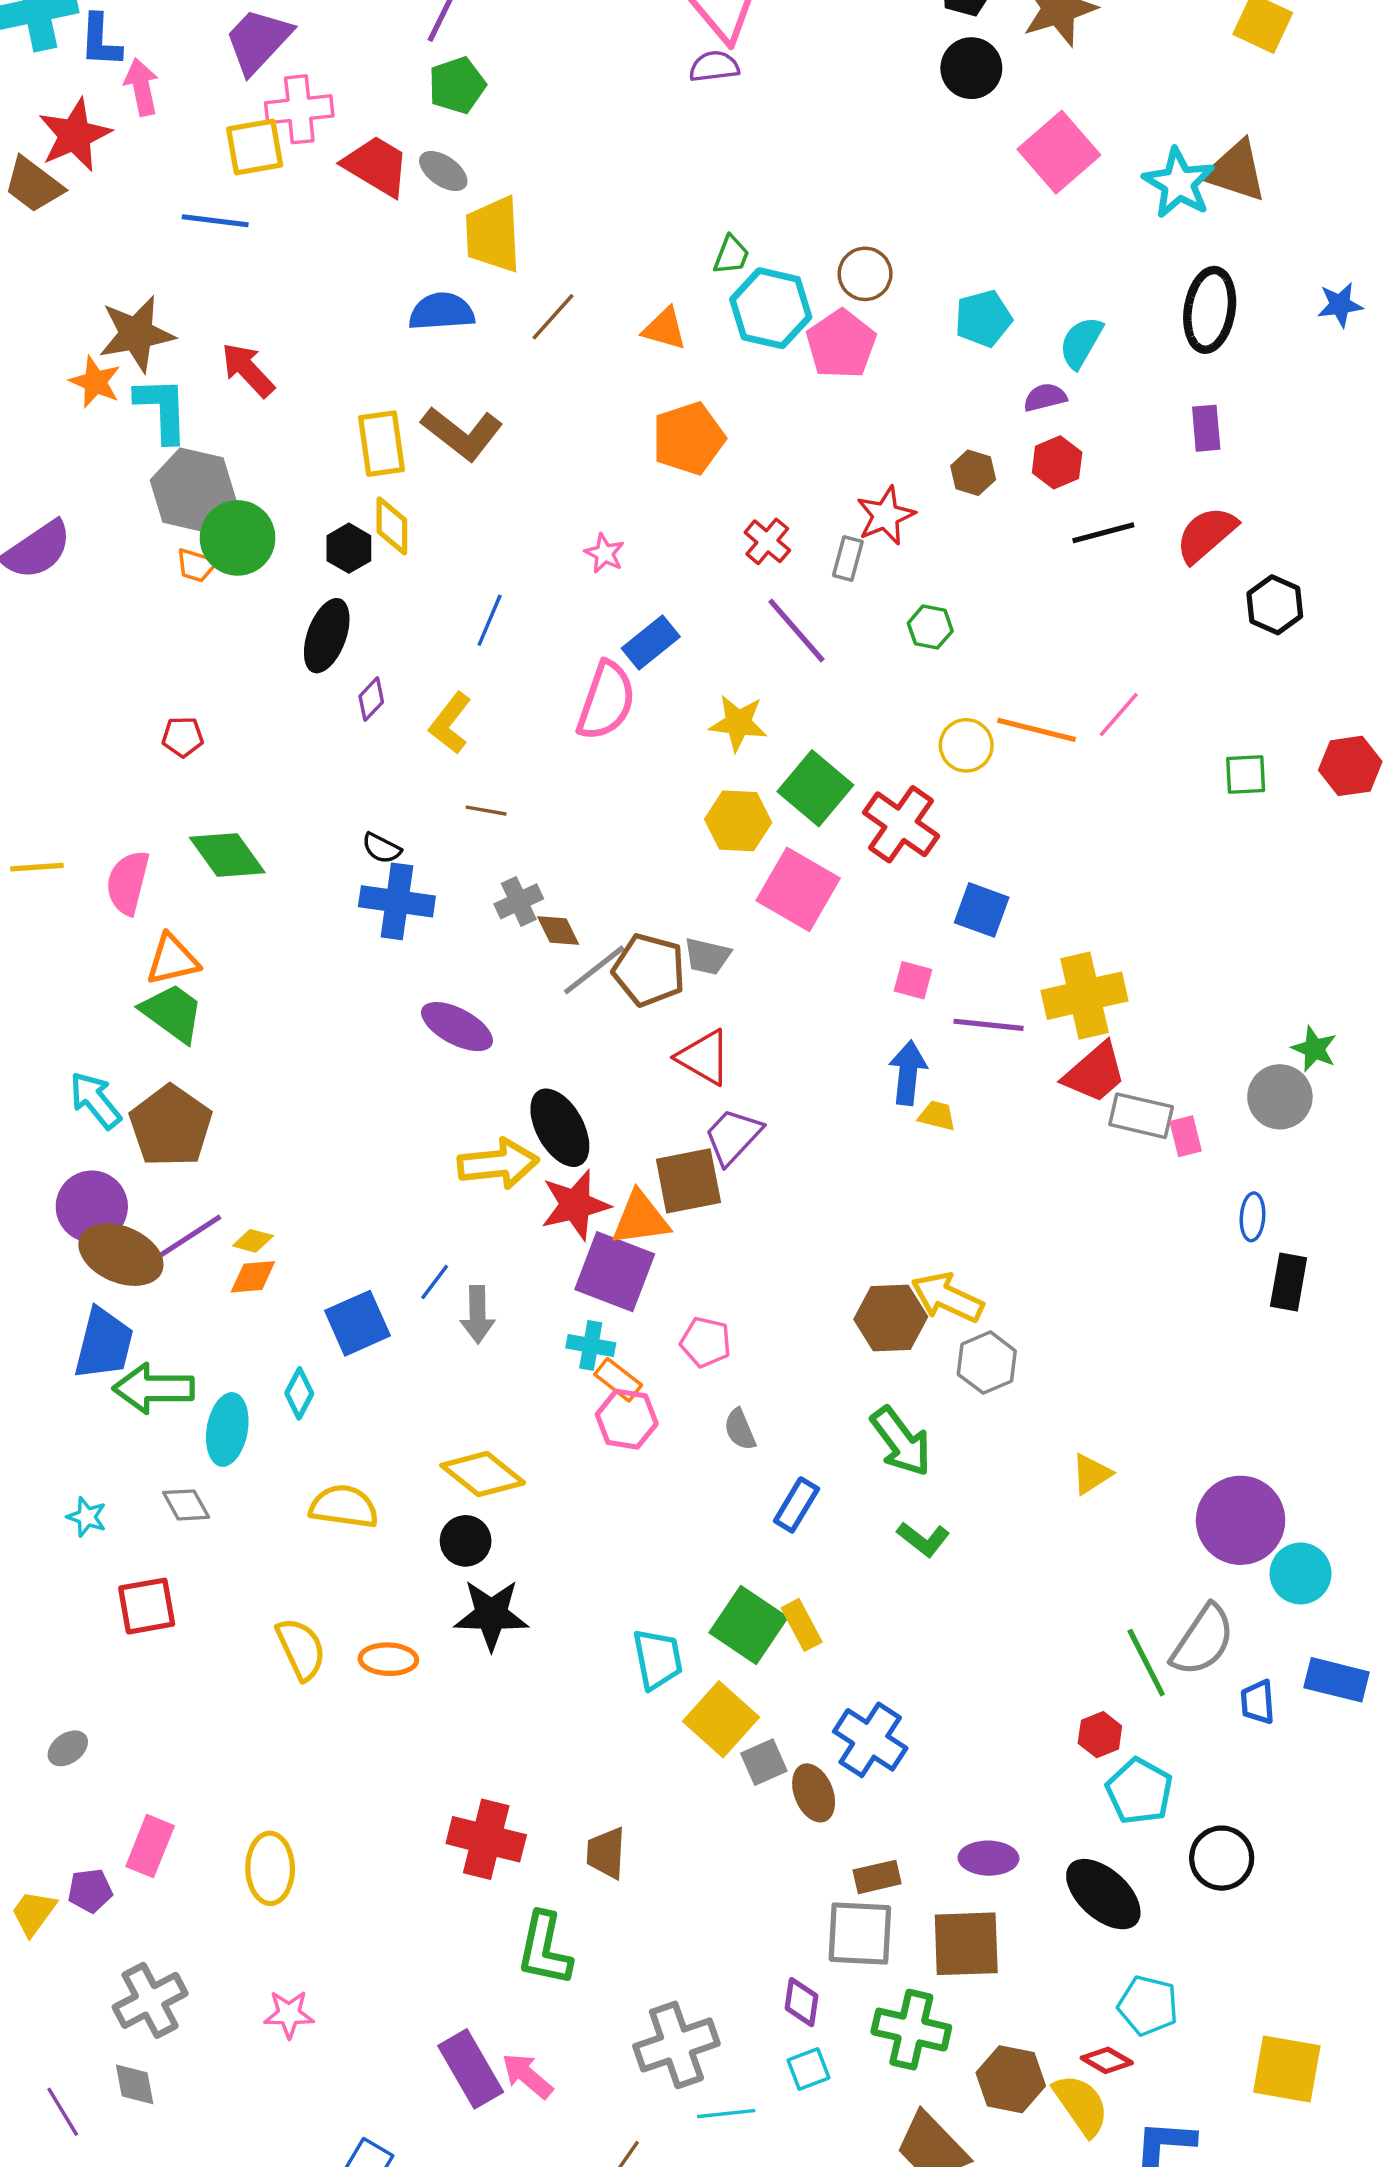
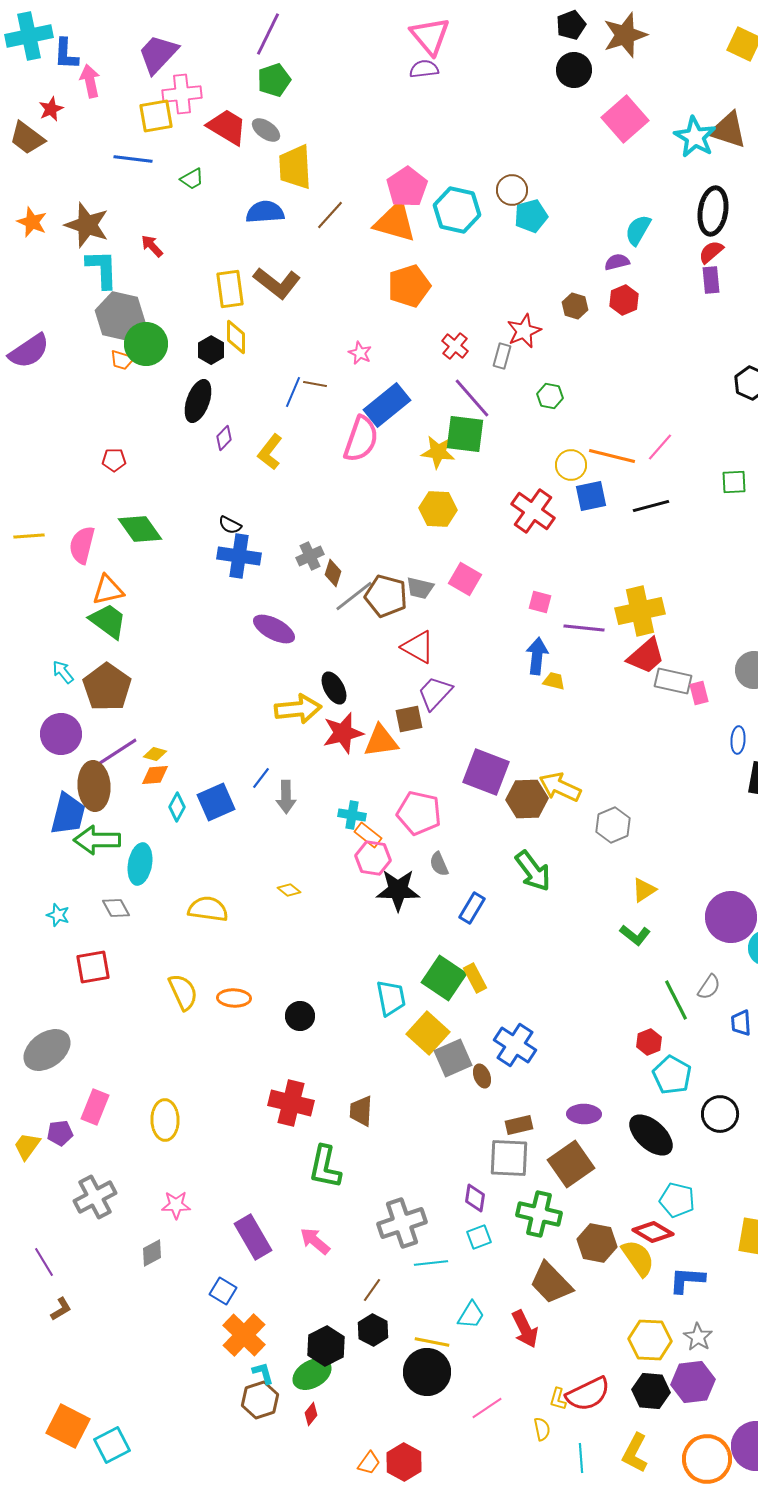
red star: (75, 135) -> (51, 109), size x0.6
green trapezoid: (731, 255) -> (192, 179), moved, turned 40
cyan pentagon: (983, 318) -> (531, 216), moved
orange triangle: (664, 329) -> (395, 222), size x1.6
brown star: (136, 334) -> (87, 225), turned 30
pink pentagon: (841, 344) -> (407, 187), moved
red arrow: (248, 370) -> (152, 246), size x0.7
orange star: (95, 382) -> (32, 222), moved
black line: (1103, 533) -> (651, 506), moved
red semicircle: (1206, 534) -> (711, 252), moved, size x0.7
blue rectangle: (651, 642) -> (387, 405), size x1.4
green square: (815, 788) -> (465, 434), moved, turned -33
brown line: (486, 811) -> (315, 384), moved
pink square: (798, 889) -> (465, 579), moved, size x0.7
blue square: (982, 910) -> (591, 496), moved, turned -32
brown diamond: (558, 931) -> (333, 573), turned 44
cyan arrow: (95, 1100) -> (63, 672), size x0.7
black ellipse: (560, 1128) -> (334, 688), size x0.7
brown square: (688, 1181) -> (409, 719), size x0.7
brown ellipse: (121, 1255) -> (94, 786), moved, turned 63
purple square: (615, 1272) -> (486, 772), moved
pink pentagon: (706, 1342) -> (419, 813), size x1.5
gray hexagon: (987, 1363) -> (613, 825), moved
cyan diamond: (299, 1393) -> (177, 807), moved
yellow diamond: (483, 1474) -> (289, 890), size x0.5
green L-shape: (923, 1539) -> (635, 935), moved
black circle: (466, 1541) -> (300, 1016), moved
black star: (491, 1615) -> (398, 890), moved
gray semicircle: (1203, 1640) -> (709, 987), size x0.6
gray ellipse: (68, 1748) -> (47, 1050), size x2.0
gray square: (764, 1762) -> (453, 1058), size x1.4
brown ellipse: (814, 1793) -> (482, 1076), size x0.7
brown square: (966, 1944) -> (571, 1164), turned -33
red diamond: (1107, 2060) -> (653, 1232), size x1.4
purple rectangle: (471, 2069) -> (253, 1237), moved
gray diamond: (135, 2084) -> (152, 1253), moved, turned 72

